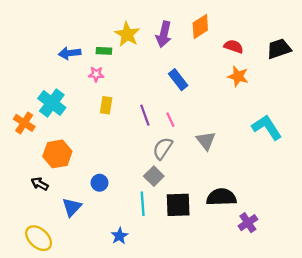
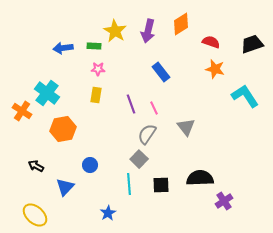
pink star: (96, 74) -> (98, 69), moved
cyan L-shape: (267, 127) -> (245, 96), moved
orange hexagon: (57, 154) -> (63, 129), moved
black square: (178, 205) -> (161, 185), size x0.7

